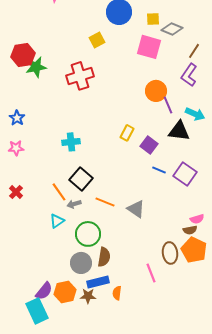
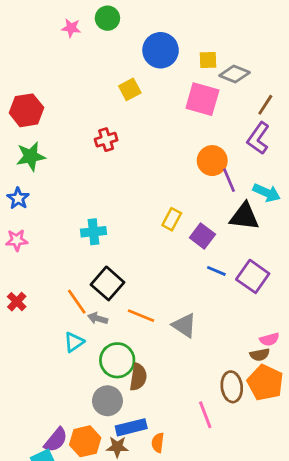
green star: (36, 67) -> (31, 156), moved
red cross: (80, 76) -> (106, 140), size x0.6
gray arrow: (74, 204) -> (98, 318), turned 32
brown semicircle: (104, 257) -> (138, 377), moved

